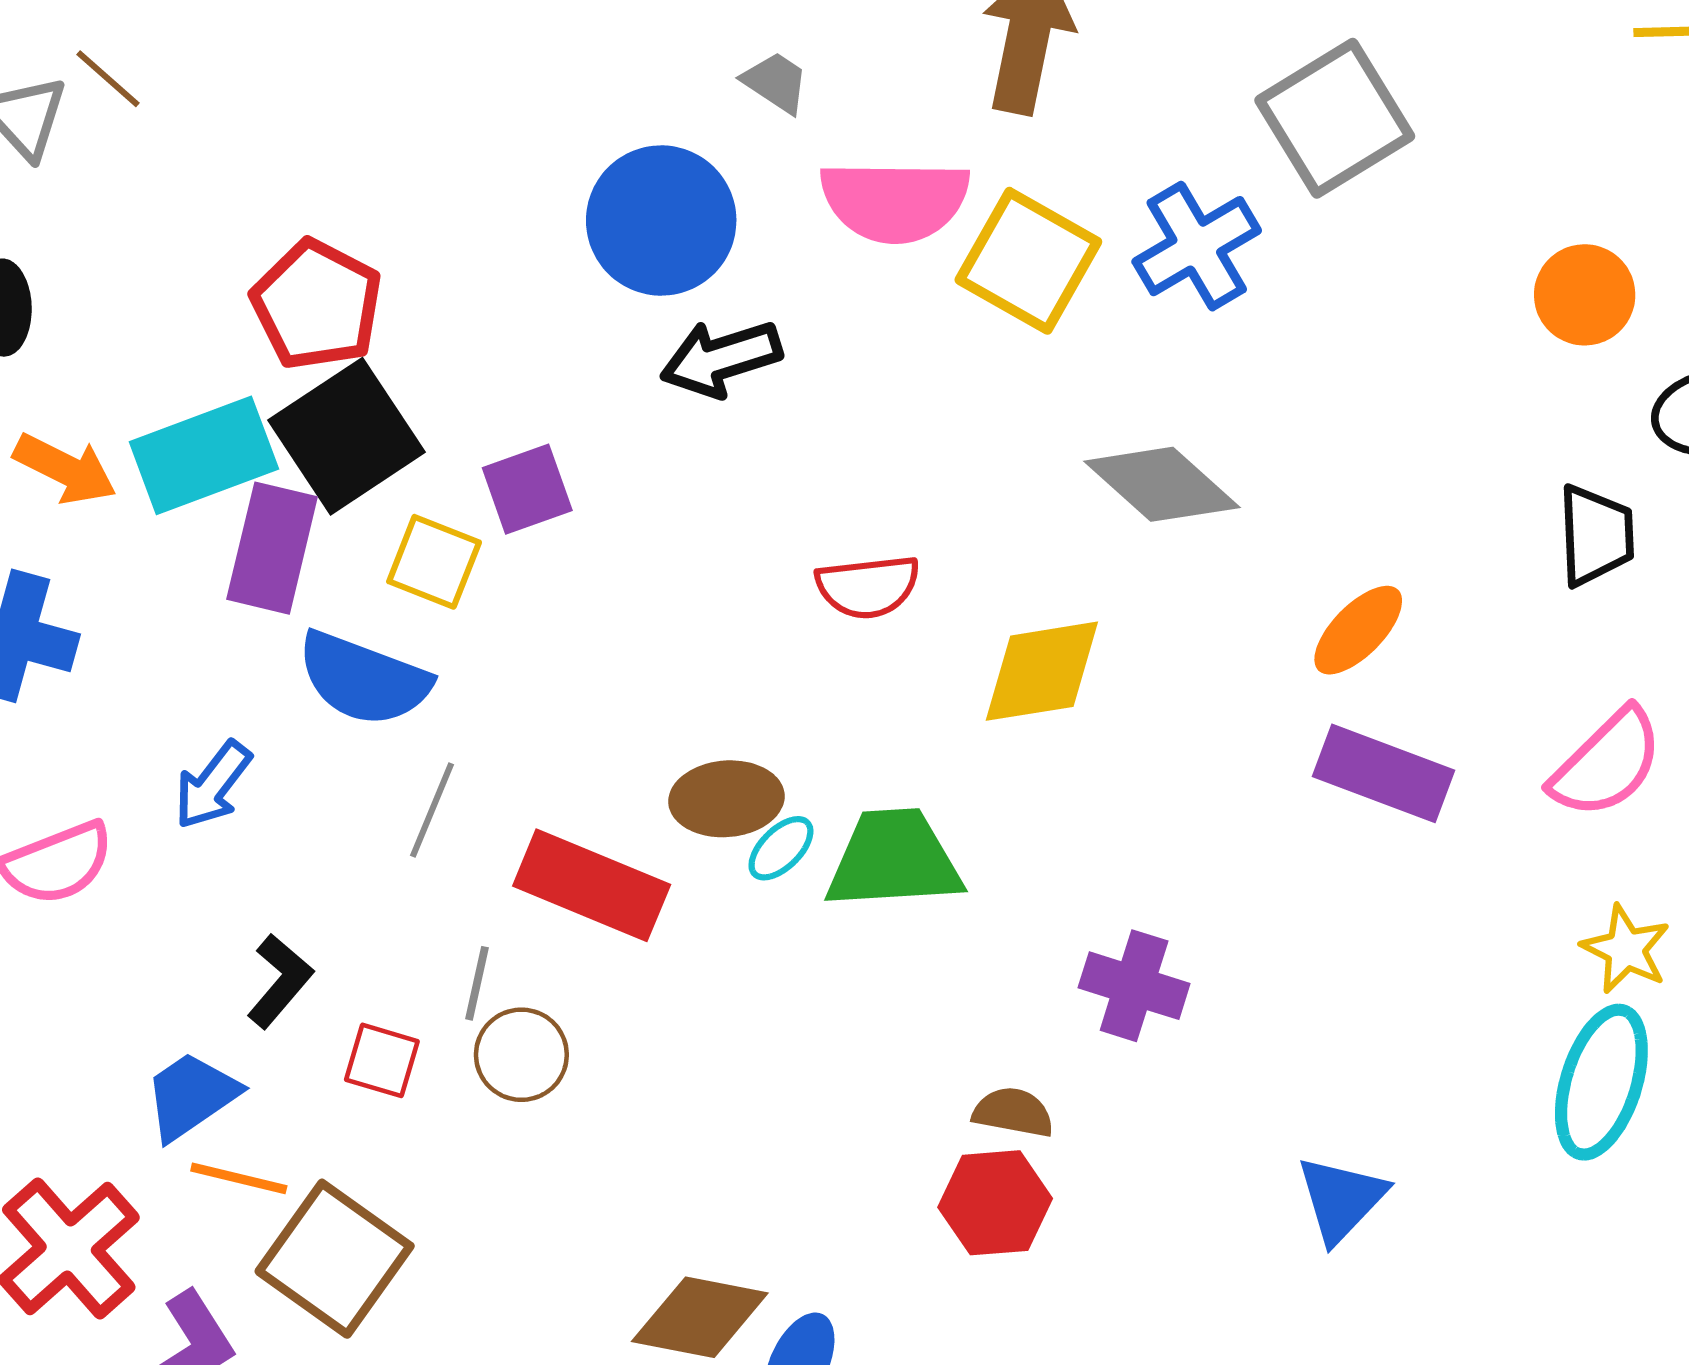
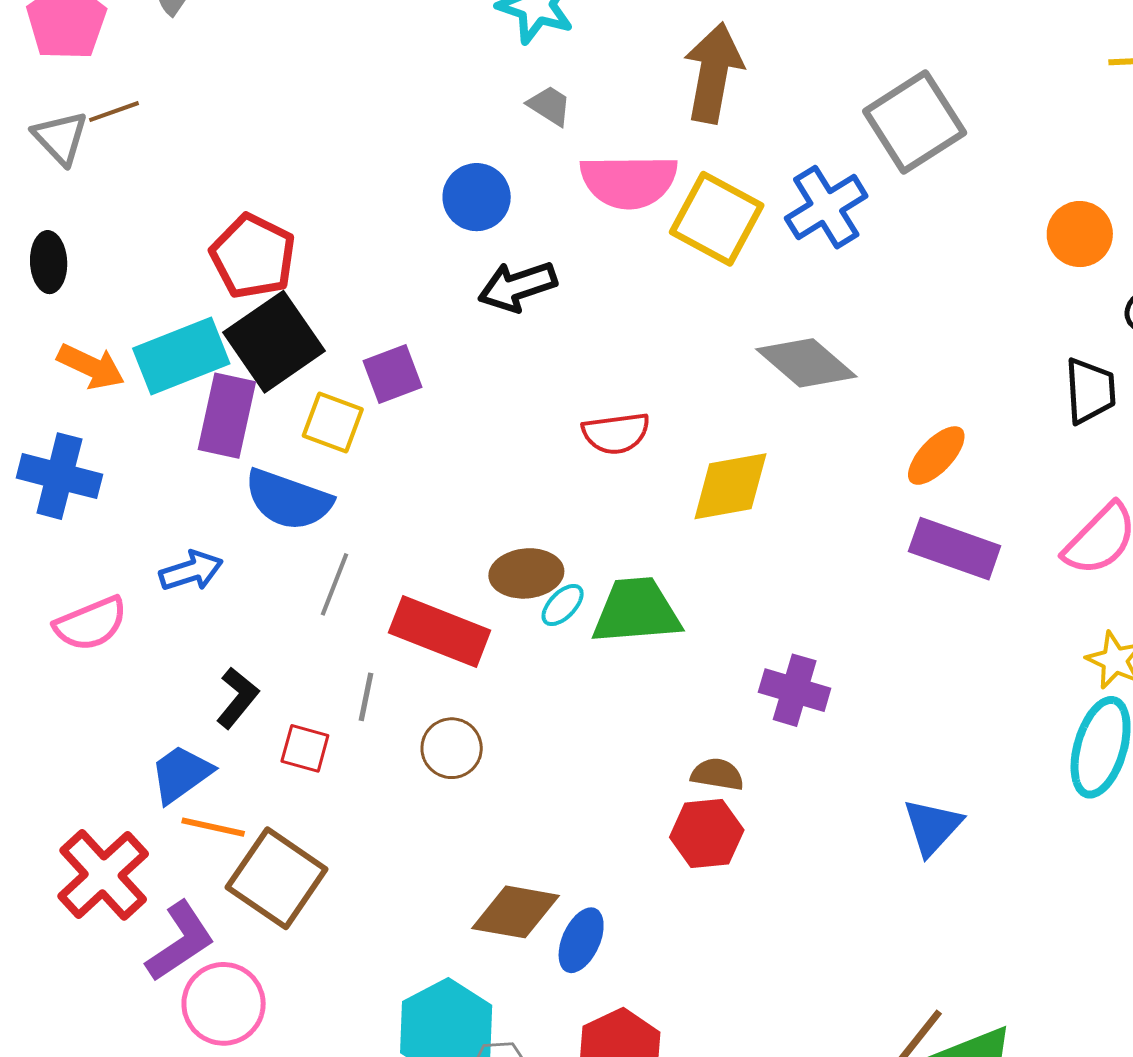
brown line: (108, 79) -> (114, 112), turned -60
blue circle: (661, 221) -> (477, 197), size x0.7
blue arrow: (213, 785) -> (191, 571), turned -144
brown circle: (521, 1055) -> (452, 748), moved

